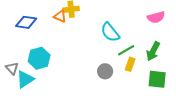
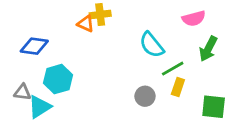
pink semicircle: (156, 17) -> (194, 18), moved
blue diamond: (26, 22) -> (34, 46), moved
green arrow: (153, 51) -> (208, 49), moved
gray triangle: (12, 68) -> (22, 92), turned -40

